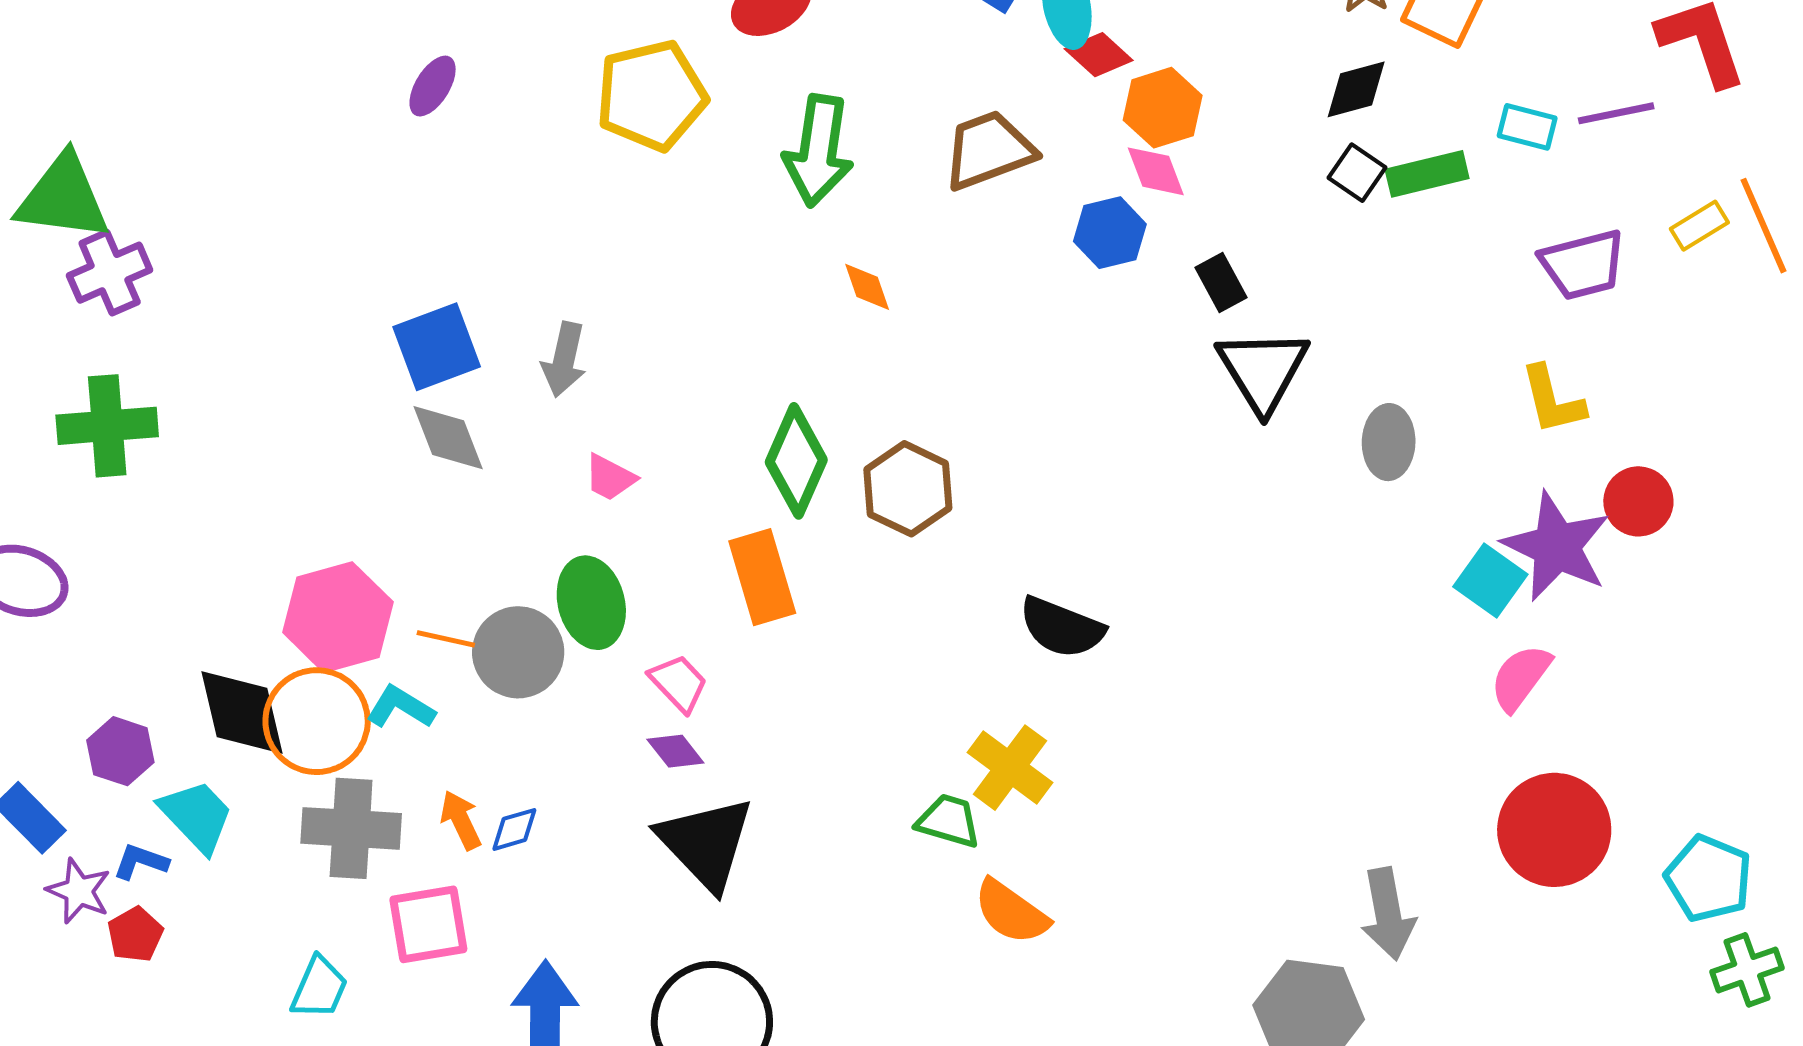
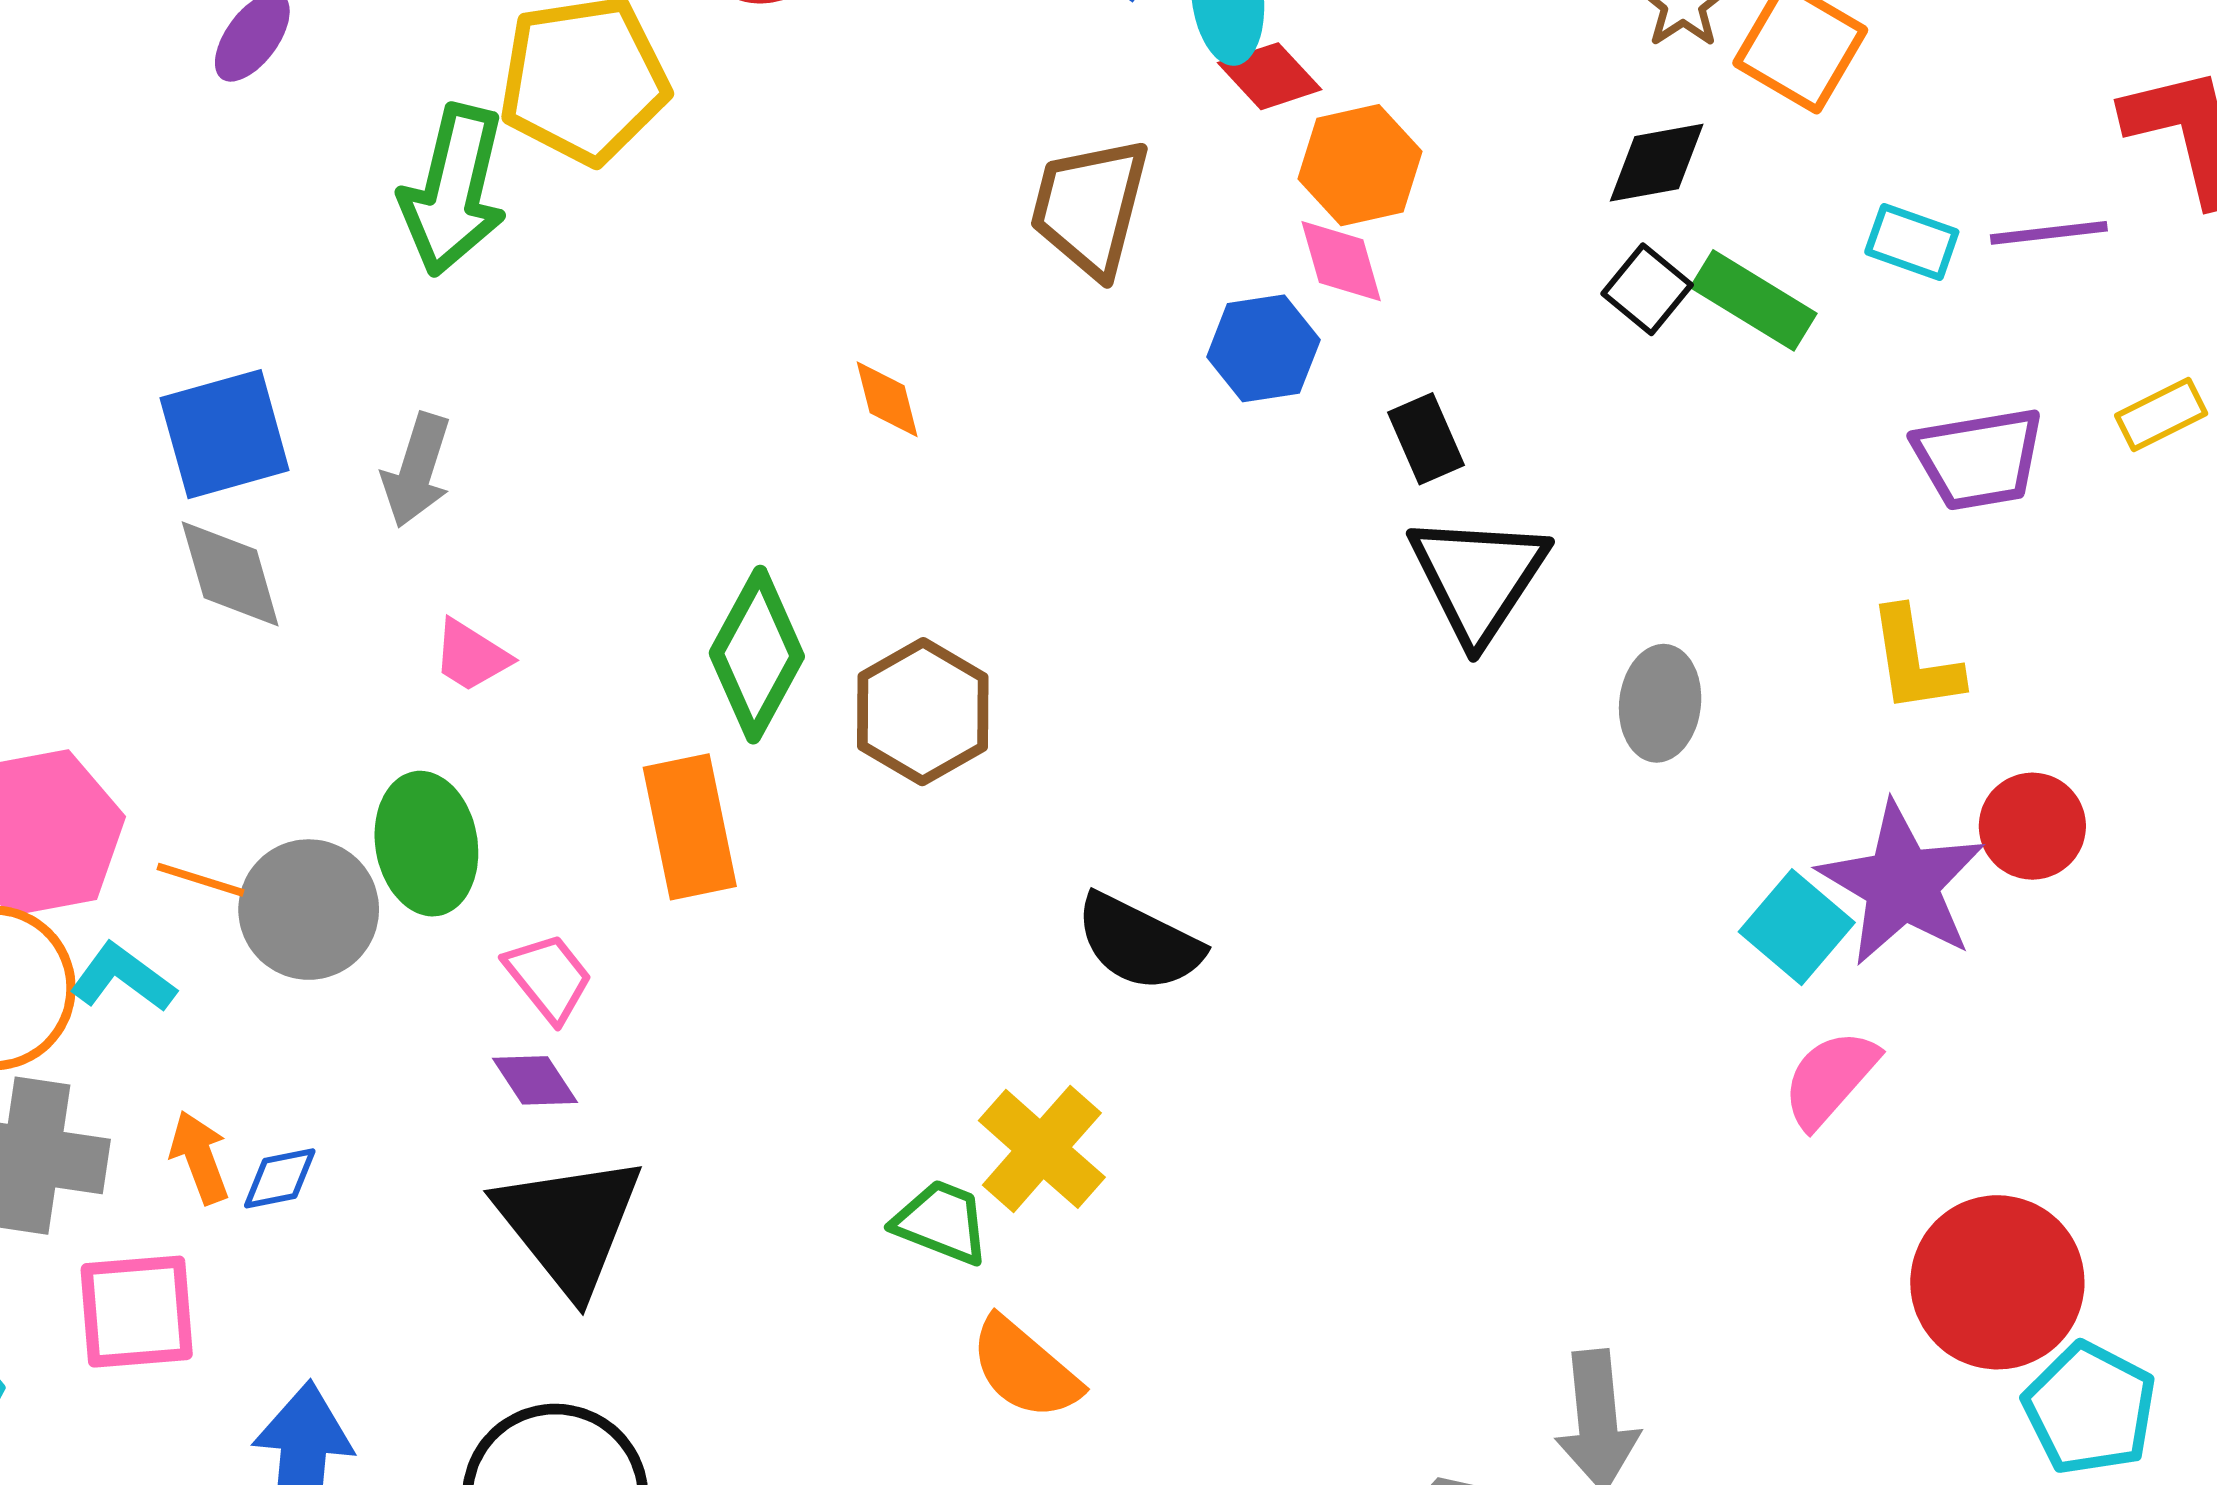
brown trapezoid: (989, 150) -> (1090, 207), turned -60
green arrow: (818, 151) -> (453, 190), moved
green rectangle: (1427, 174) -> (1754, 300), turned 40
red circle: (1554, 830) -> (1997, 1282), moved

